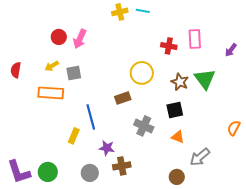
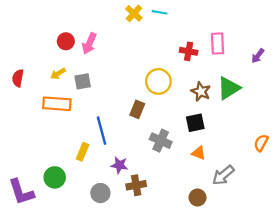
yellow cross: (120, 12) -> (134, 13), turned -35
green triangle: (205, 79) -> (229, 88), turned 35
brown rectangle: (123, 98) -> (137, 109), turned -49
green circle: (48, 172) -> (55, 177), moved

